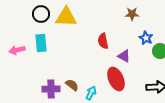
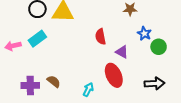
cyan rectangle: (41, 43) -> (37, 39), turned 60
brown semicircle: (72, 85) -> (54, 81), moved
purple cross: (51, 89) -> (30, 85), moved

